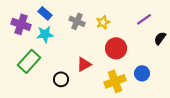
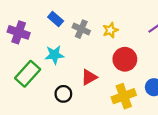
blue rectangle: (45, 13) -> (56, 19), moved
cyan star: (45, 34) -> (54, 55), moved

